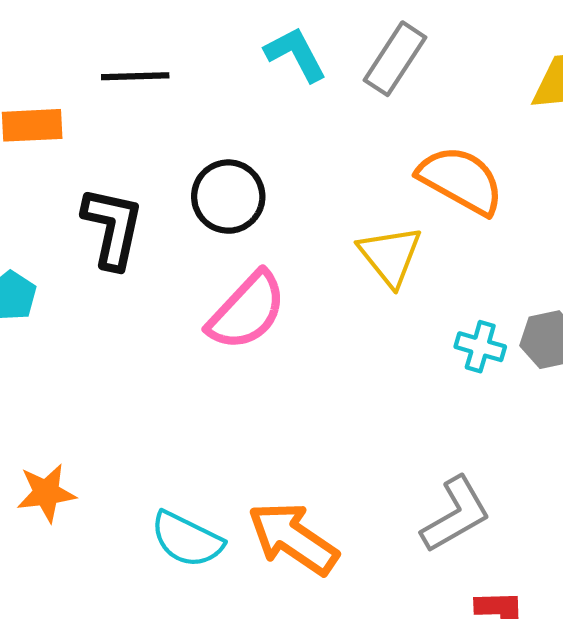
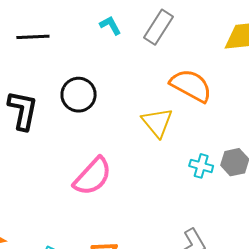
cyan L-shape: (296, 54) -> (110, 25), size x0.7
pink semicircle: (247, 311) -> (93, 176), moved

